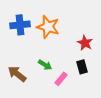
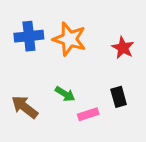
red star: (85, 43) -> (123, 48), moved
pink rectangle: (61, 79) -> (88, 114), turned 32

